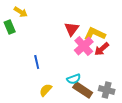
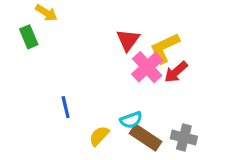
yellow L-shape: (95, 34) -> (165, 48), turned -50
blue line: (37, 62) -> (66, 107), moved
yellow semicircle: (46, 90) -> (99, 136), moved

